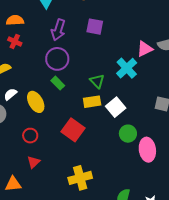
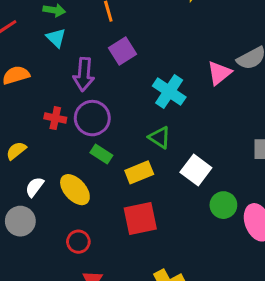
purple square: (95, 27) -> (123, 51), moved, turned -30
red cross: (15, 41) -> (55, 118), moved
cyan cross: (127, 68) -> (169, 92), moved
yellow rectangle: (92, 102) -> (139, 172), moved
red square: (73, 130) -> (140, 218), turned -35

